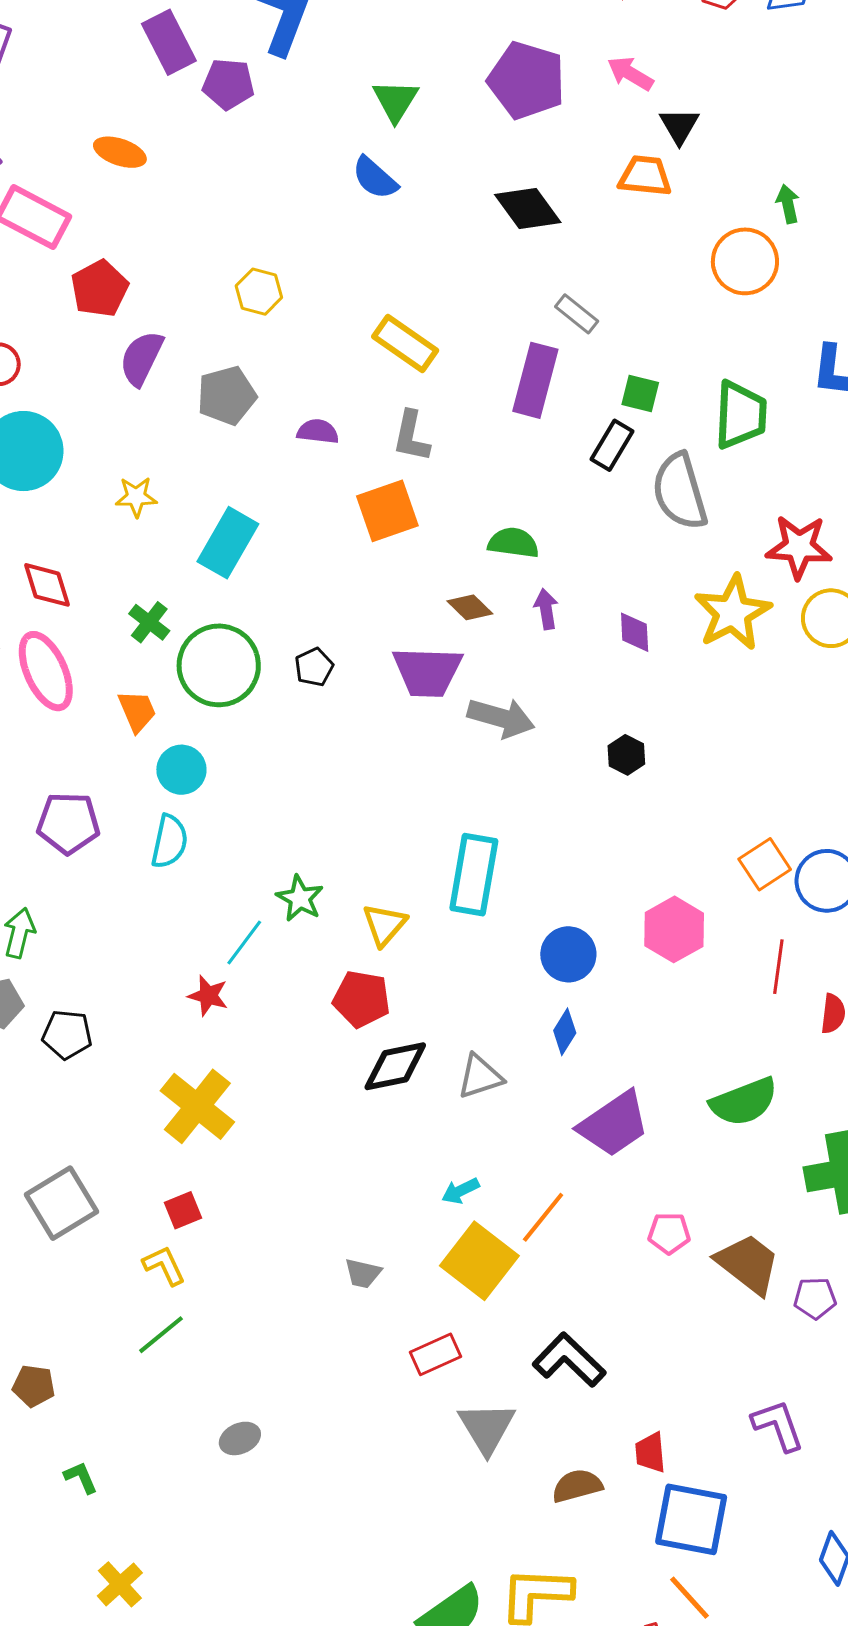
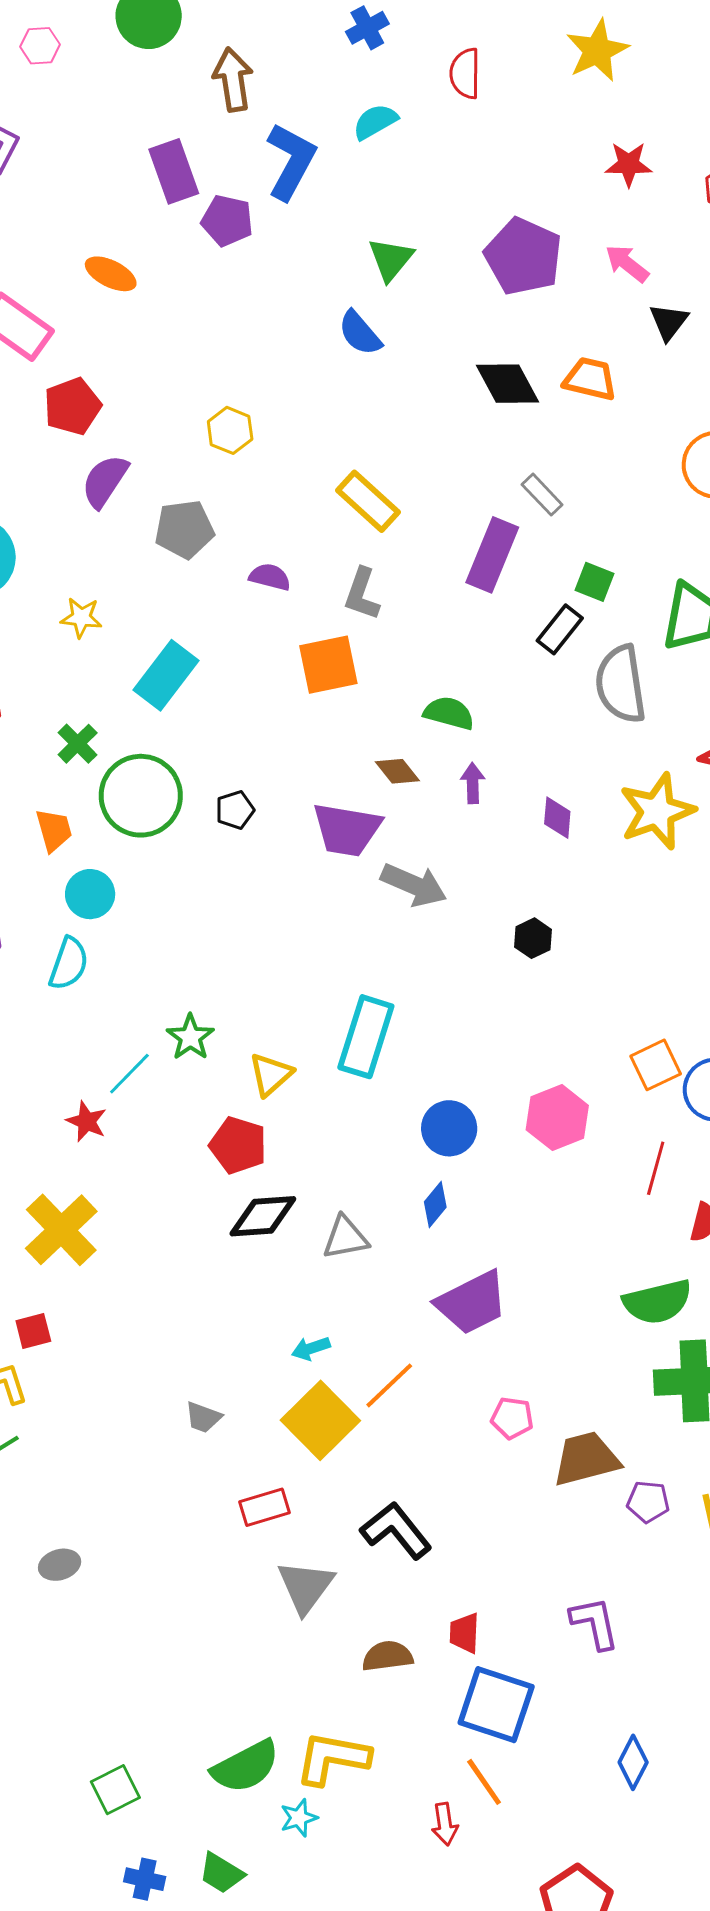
orange trapezoid: (645, 176) -> (590, 379), moved
green semicircle: (744, 1102) -> (657, 1302), moved
brown trapezoid: (748, 1264) -> (586, 1459), turned -60

